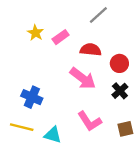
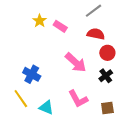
pink rectangle: (61, 37) -> (60, 26), turned 64
red semicircle: (91, 50) -> (96, 34), moved
yellow line: (22, 127) -> (21, 99), turned 36

